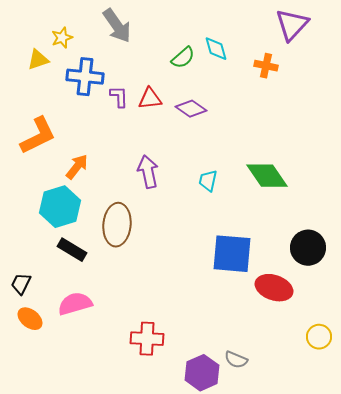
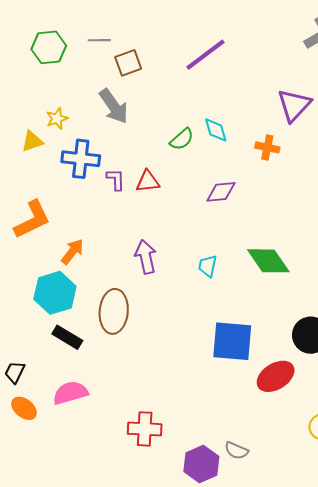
purple diamond: (191, 109) -> (221, 192), moved, turned -40
red ellipse: (274, 288) -> (276, 376), turned -51

